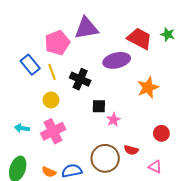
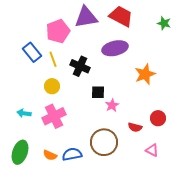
red trapezoid: (140, 39) -> (121, 16), moved
red semicircle: (131, 150) -> (135, 127), moved

